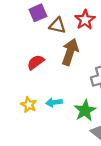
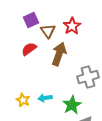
brown triangle: (57, 25) -> (48, 31), turned 42
red semicircle: (36, 62) -> (29, 49), moved

